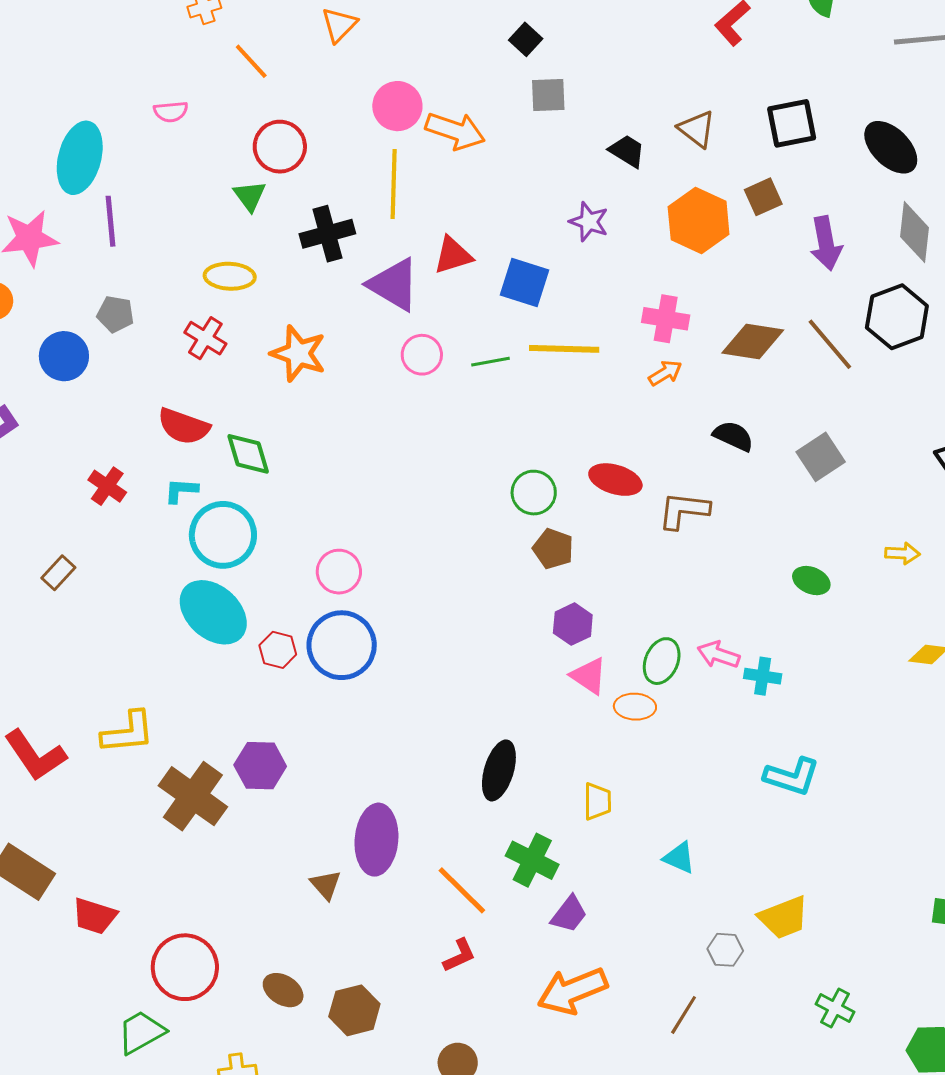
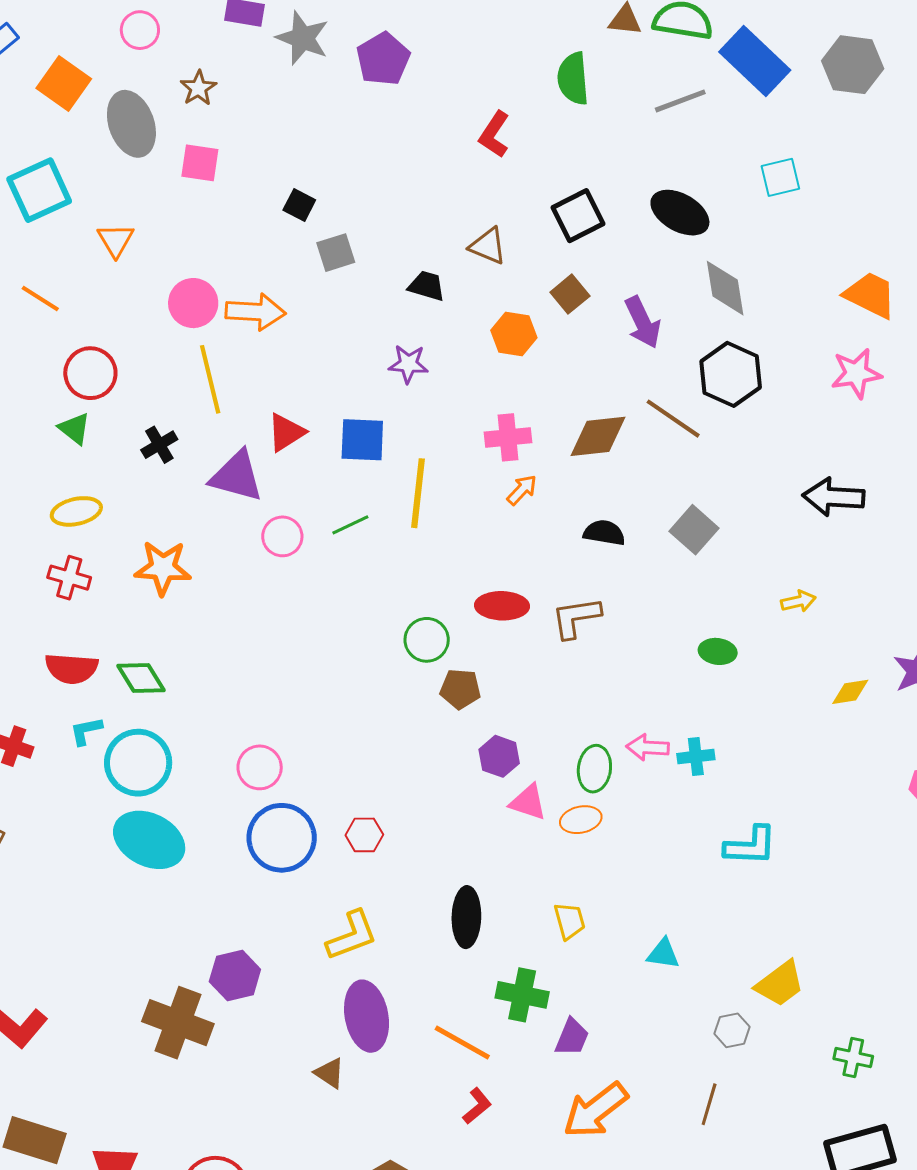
orange hexagon: (699, 221) -> (514, 334), size x0.7
black cross: (327, 234) -> (159, 445), size x0.7
yellow line: (564, 349) -> (418, 493), turned -70
red hexagon: (278, 650) -> (364, 835), moved
yellow L-shape: (128, 732) -> (352, 935), moved

